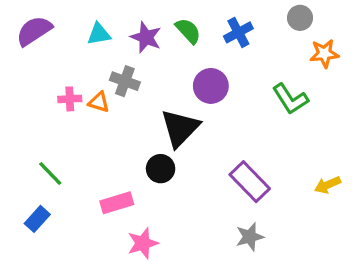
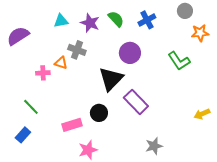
purple semicircle: (34, 31) -> (18, 36), moved
pink cross: (70, 99) -> (43, 73), moved
black circle: (161, 169) -> (99, 113), moved
purple rectangle: (250, 182) -> (136, 102), moved

